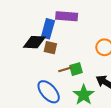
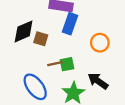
blue rectangle: (48, 29) -> (70, 24), moved
black diamond: (34, 42) -> (24, 31), turned -30

